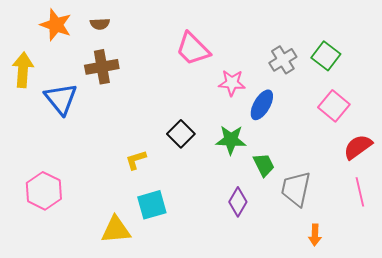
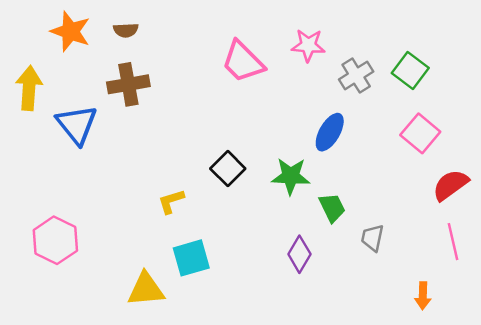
pink star: (232, 83) -> (308, 45), moved
gray trapezoid: (296, 189) -> (372, 238), size x0.6
orange arrow: (315, 235) -> (423, 296), moved

